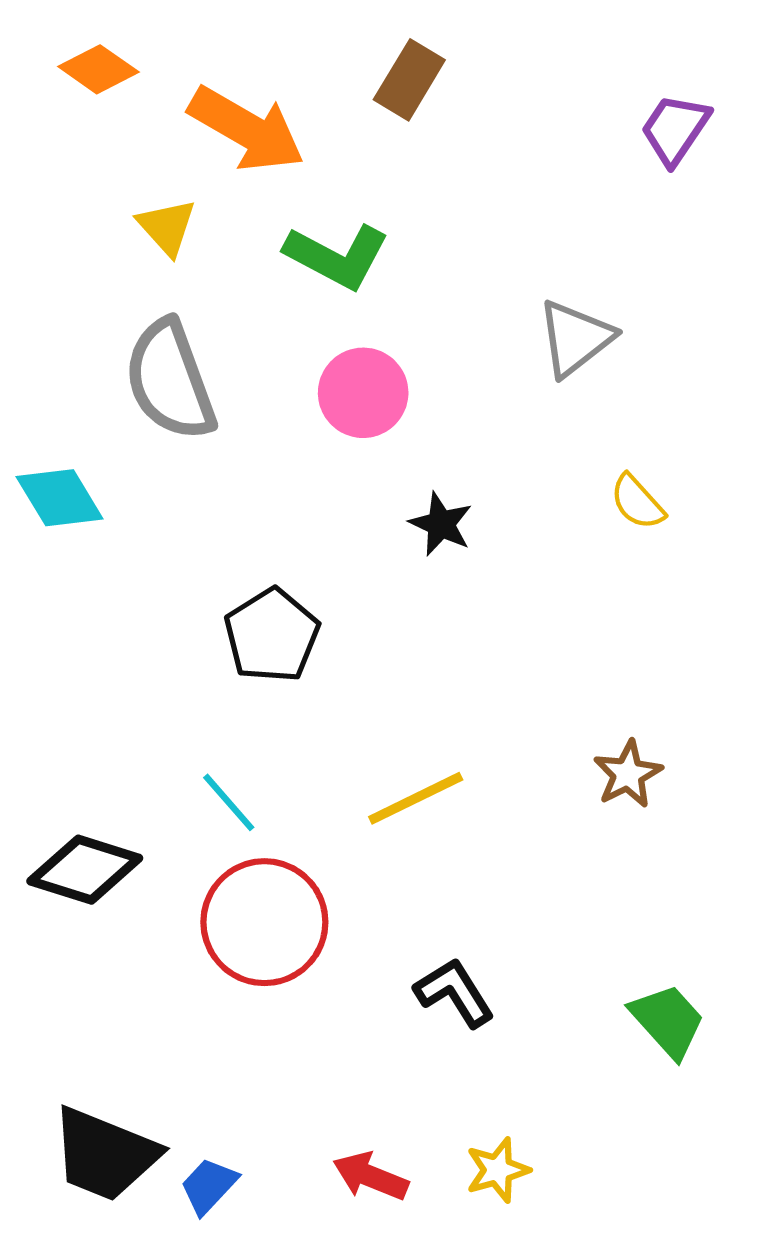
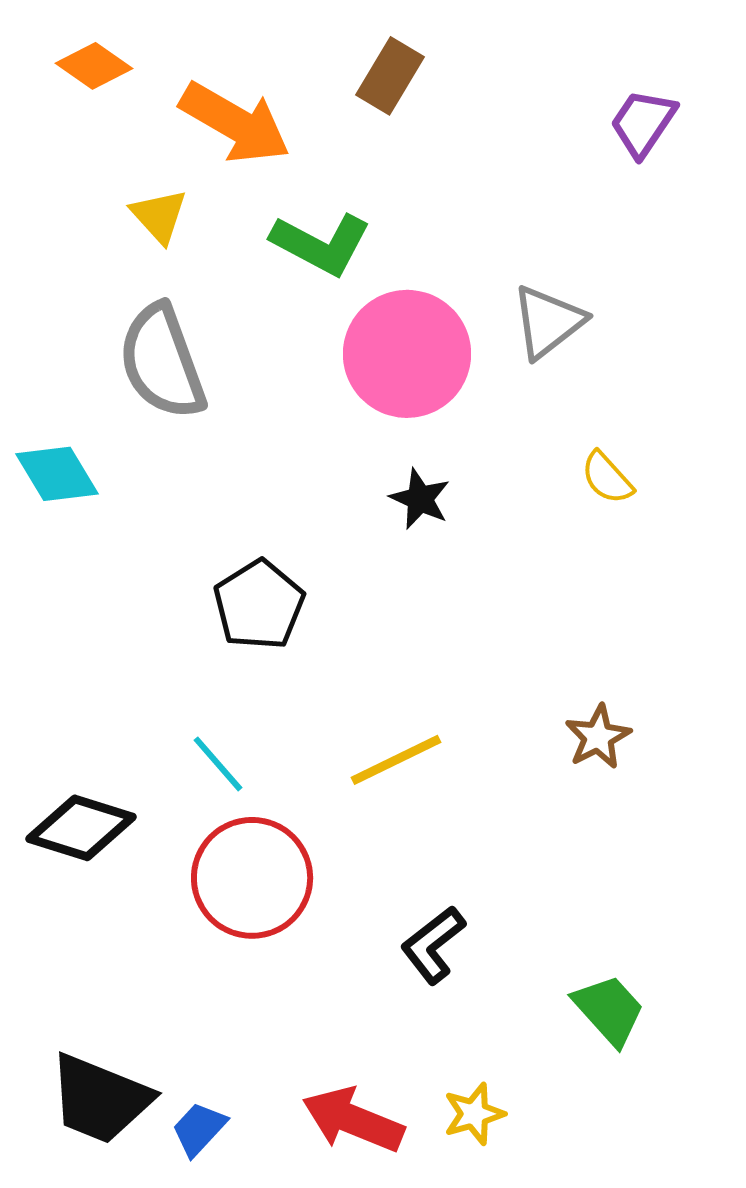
pink circle: (363, 393) -> (407, 354), moved, size x1.5
black L-shape: (455, 993) -> (433, 945), turned -96
green trapezoid: (668, 1021) -> (609, 1010), moved
red arrow: (370, 1176) -> (353, 1120), size x1.4

